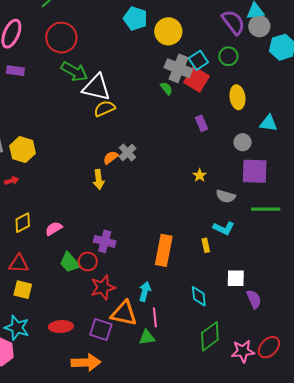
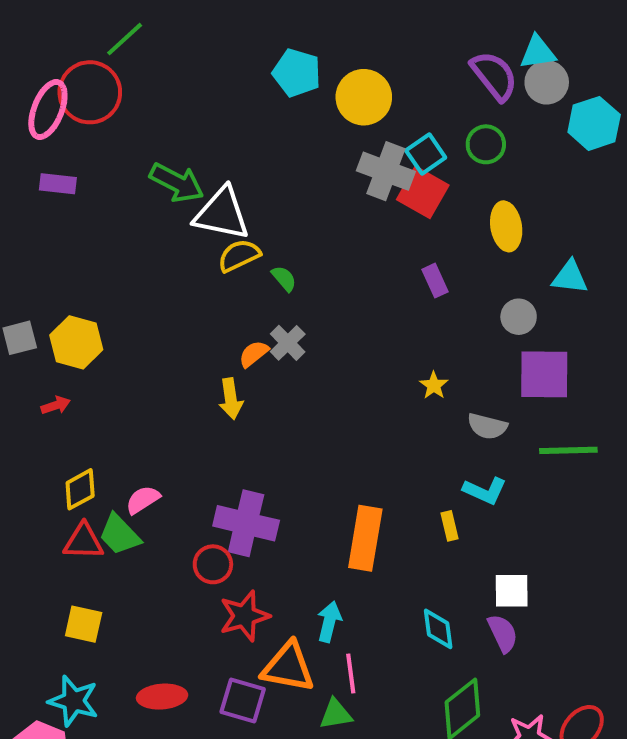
red circle: (61, 38) -> (90, 92), moved
green semicircle: (166, 88) -> (284, 279), moved
purple cross: (105, 241) -> (246, 523), size x1.4
green trapezoid: (70, 263) -> (120, 535), moved
red triangle: (19, 264) -> (83, 542), moved
purple semicircle: (254, 299) -> (503, 633), moved

